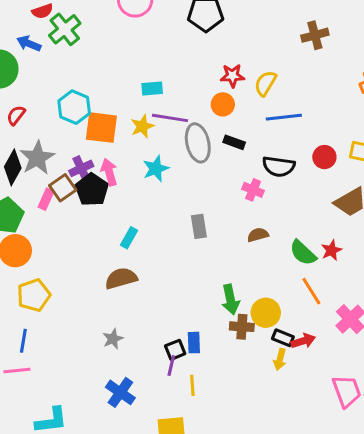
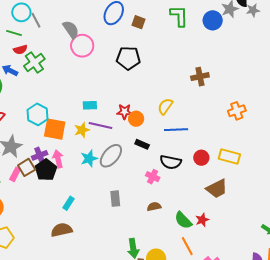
red star: (232, 76) -> (124, 112), moved
gray ellipse: (198, 143) -> (111, 156), moved, turned 50

